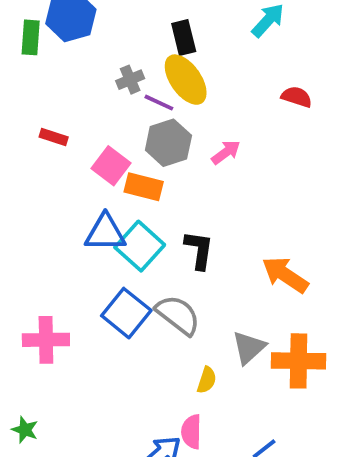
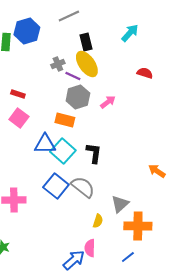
pink square: (111, 166) -> (19, 118), moved
orange arrow: (285, 275) -> (157, 171), moved, size x0.7
orange cross: (299, 361) -> (138, 226), moved

